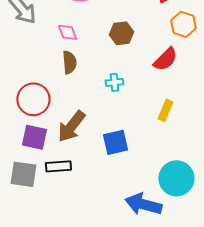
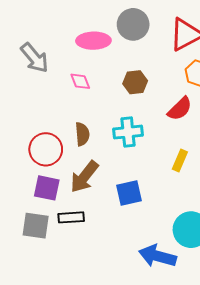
brown semicircle: (69, 62) -> (82, 134), moved
cyan cross: (114, 82) -> (128, 132), size x1.6

